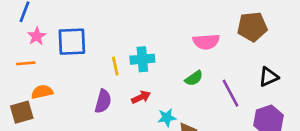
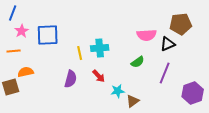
black triangle: (269, 77) -> (168, 44), moved
purple line: (231, 93) -> (165, 73), turned 50
red arrow: (141, 97) -> (99, 76), turned 72

